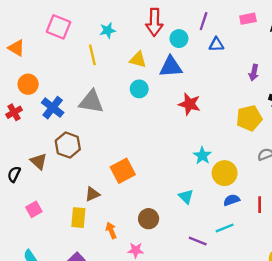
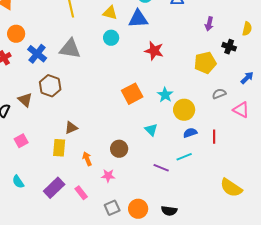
orange square: (123, 171) -> (132, 94), moved

